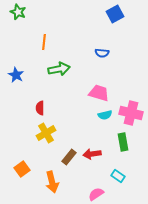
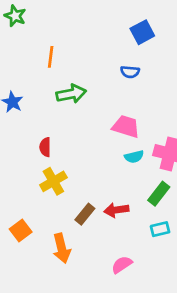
blue square: (115, 14) -> (142, 32), moved
green rectangle: (123, 142) -> (159, 194), turned 48
cyan rectangle: (118, 176) -> (160, 229), moved, turned -48

